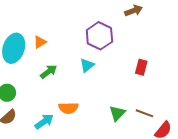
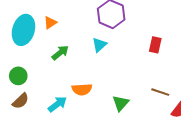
green triangle: (117, 113) -> (121, 103), moved

